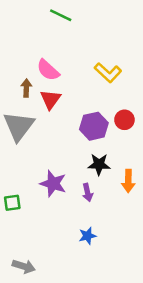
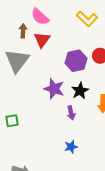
black star: (99, 164) -> (80, 91), turned -30
purple star: (53, 184) -> (54, 89), moved

